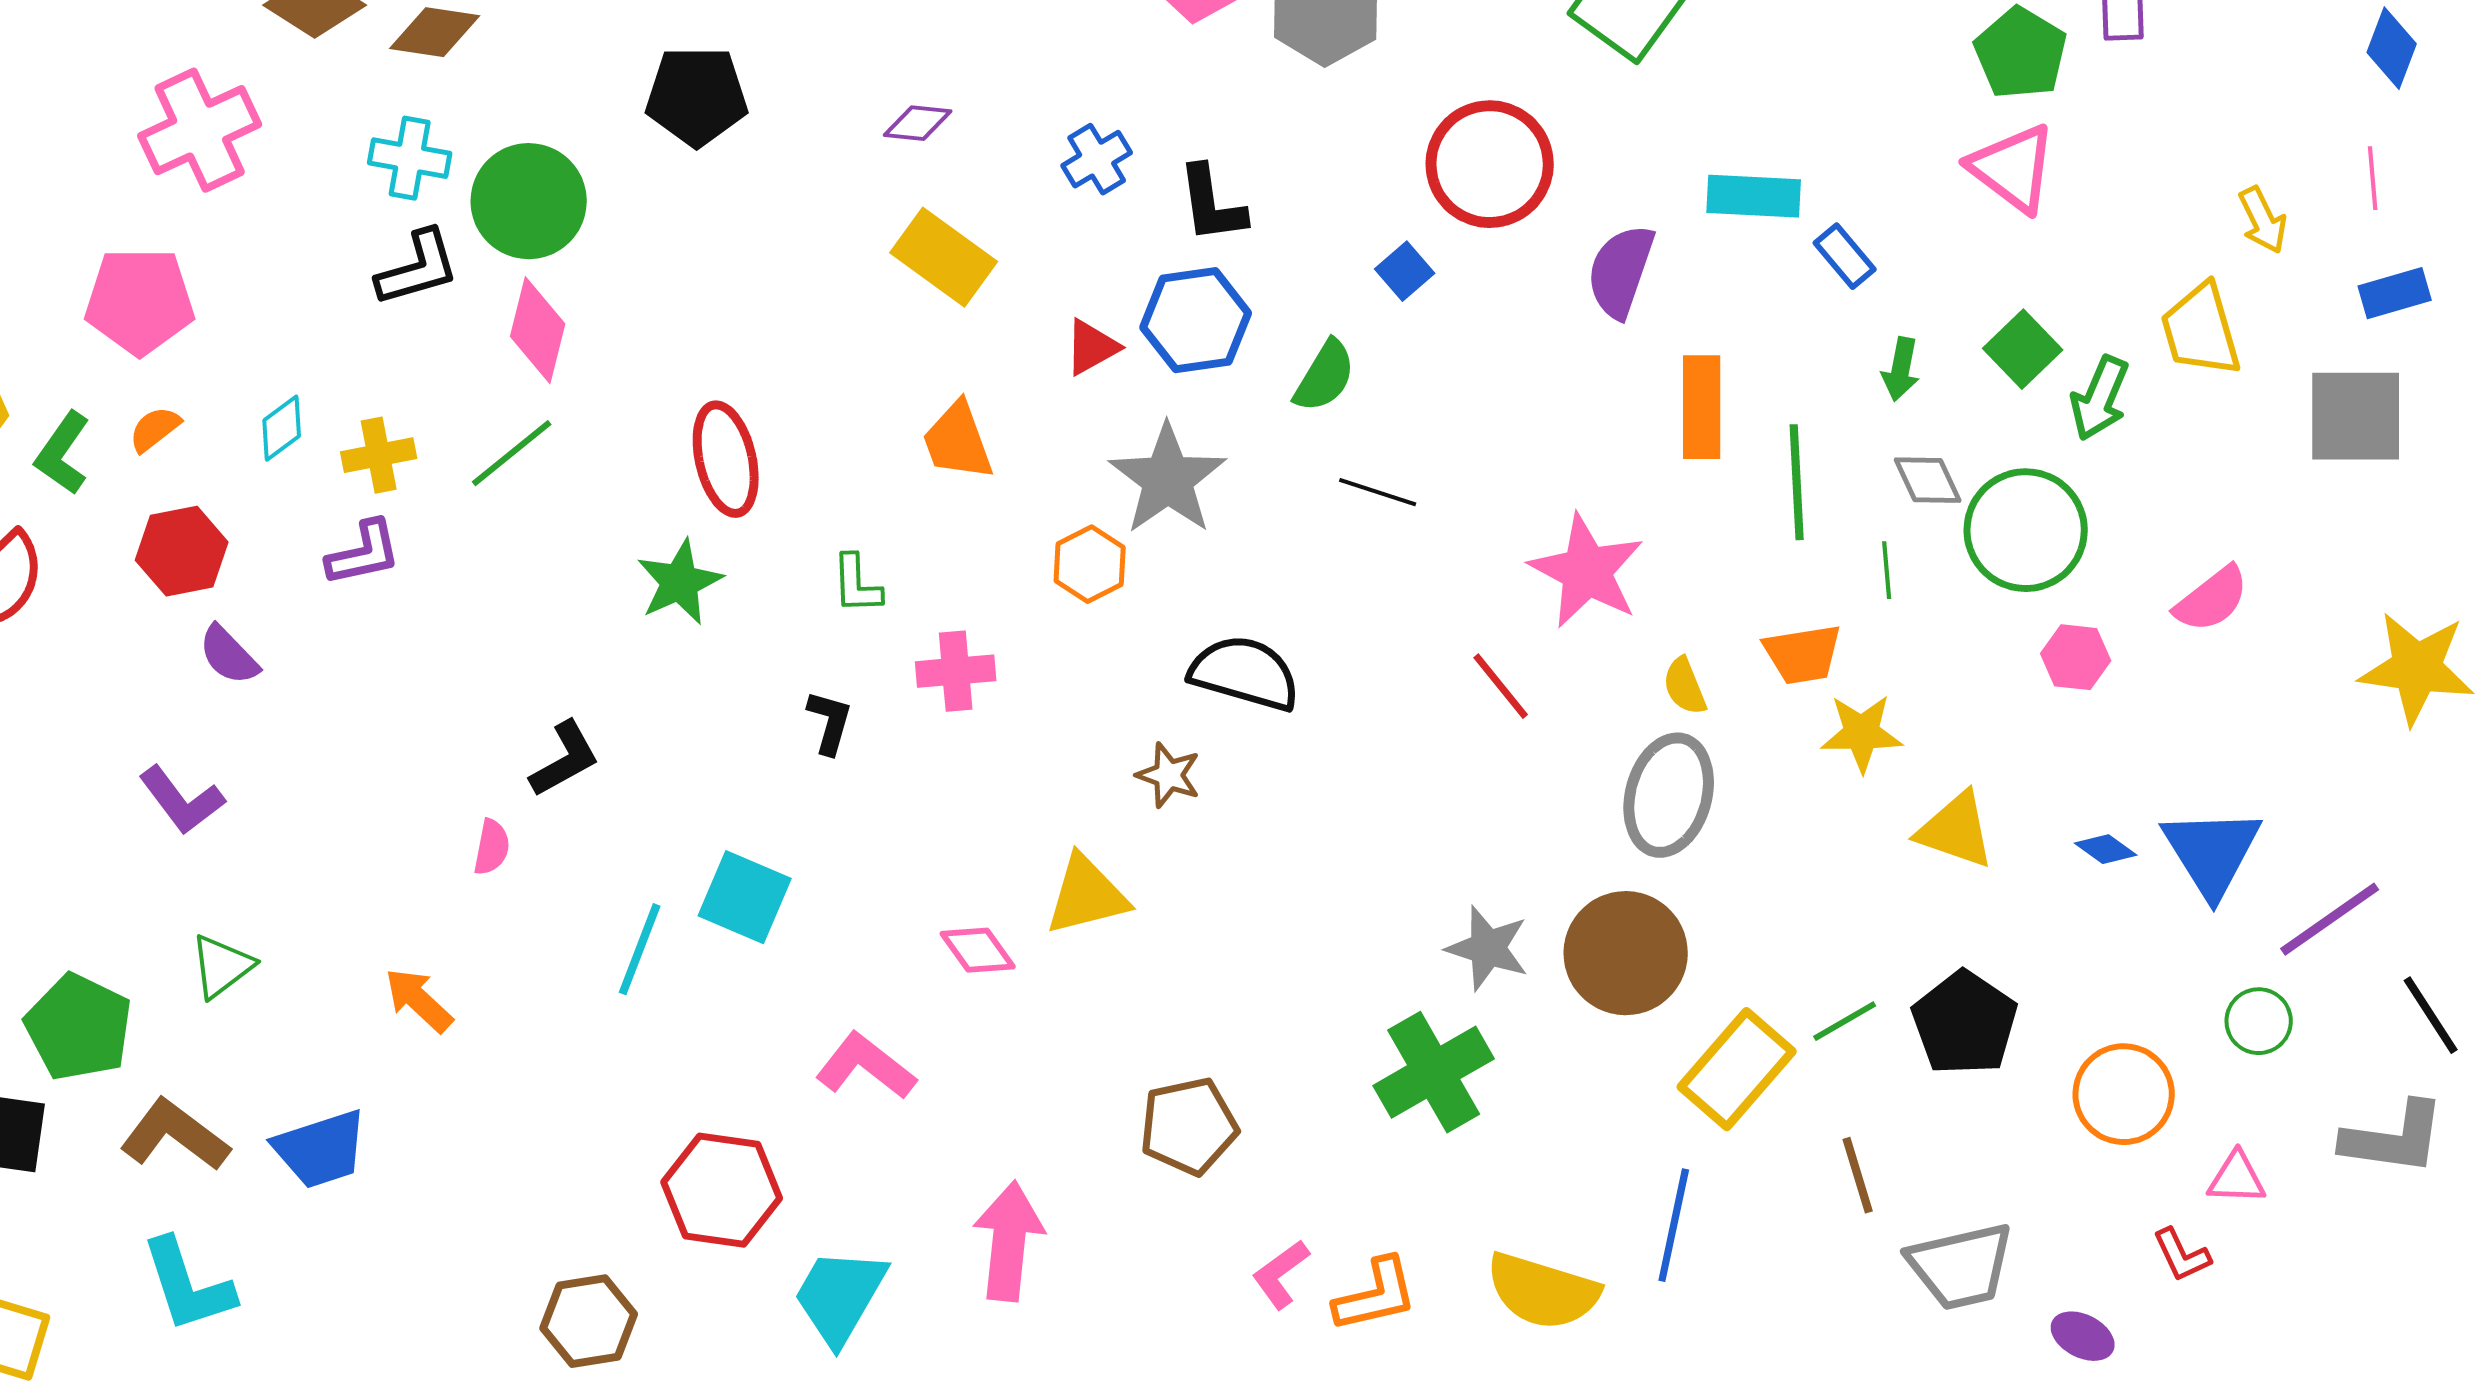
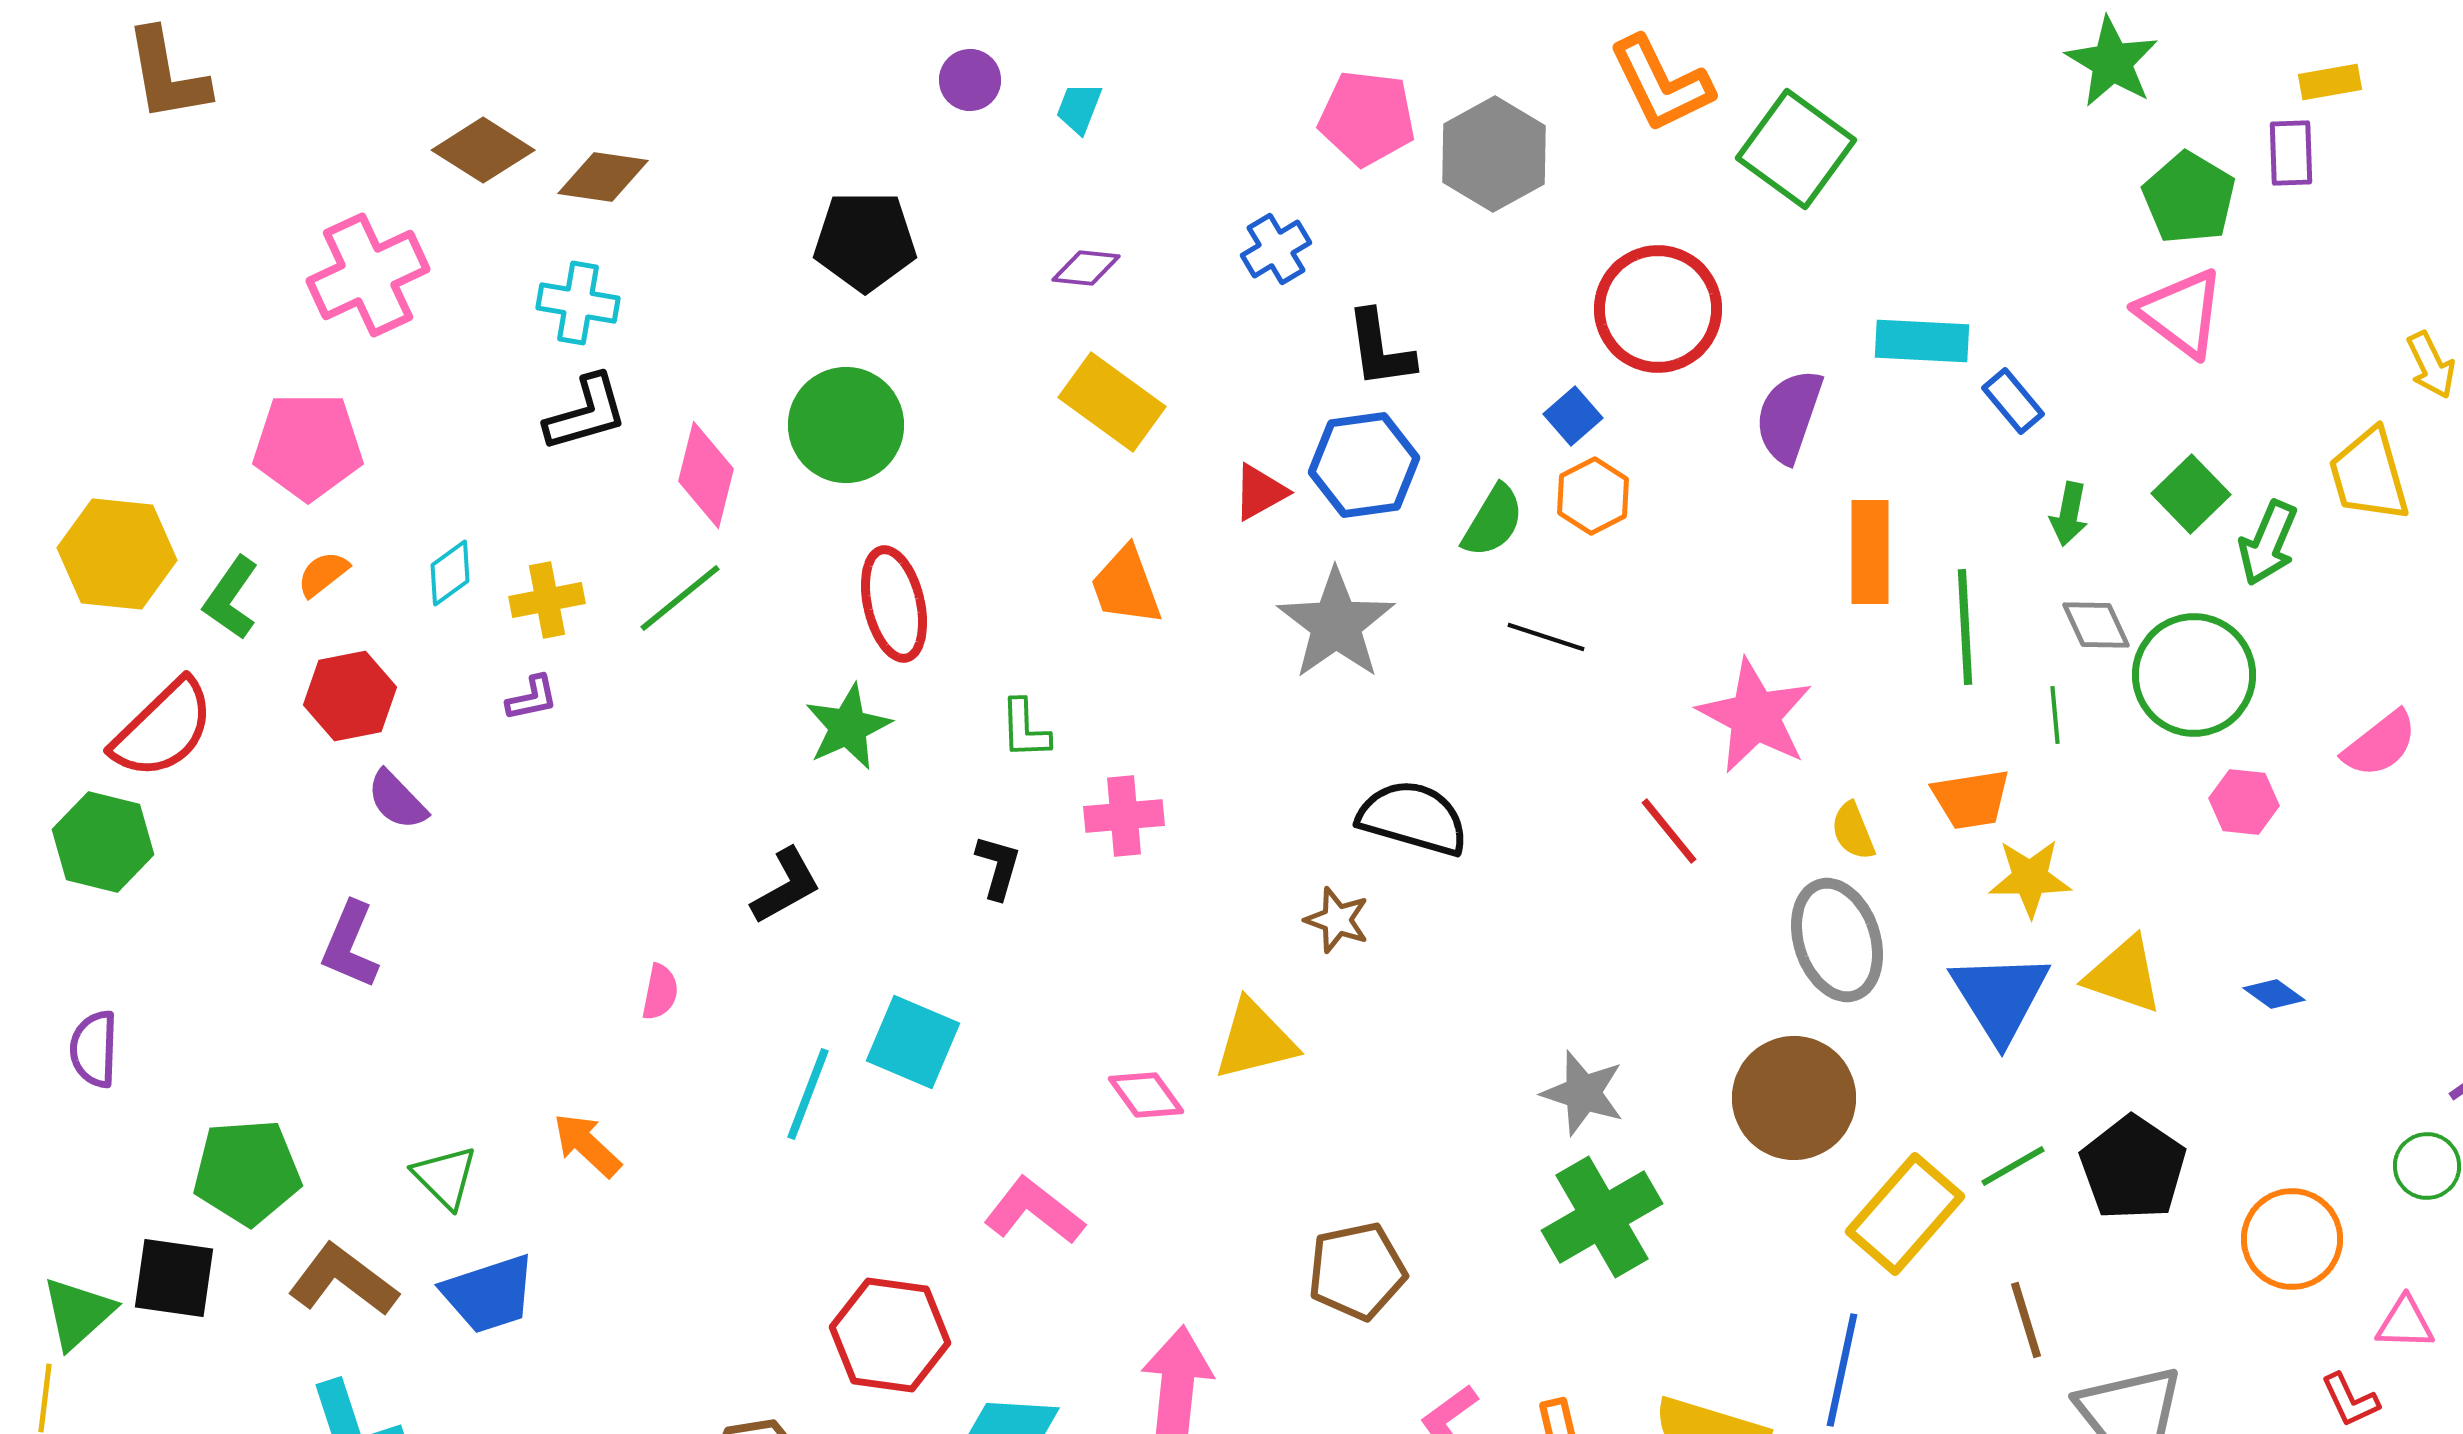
blue cross: (1097, 159) -> (1276, 249), moved
green circle: (529, 201) -> (846, 425), moved
purple L-shape: (364, 553) -> (532, 698), size x0.7
orange hexagon: (1090, 564) -> (1593, 496), moved
black L-shape: (565, 759) -> (786, 886), moved
gray ellipse: (1669, 795) -> (1837, 940), turned -33
purple L-shape: (182, 800) -> (350, 945), turned 60
blue triangle: (2212, 852) -> (2000, 997), moved
gray star: (1488, 948) -> (1583, 1093), moved
green triangle: (222, 966) -> (445, 1177), moved, turned -38
green pentagon: (79, 1027) -> (247, 1172), turned -30

